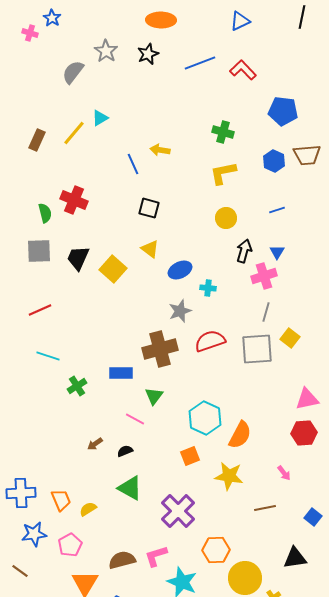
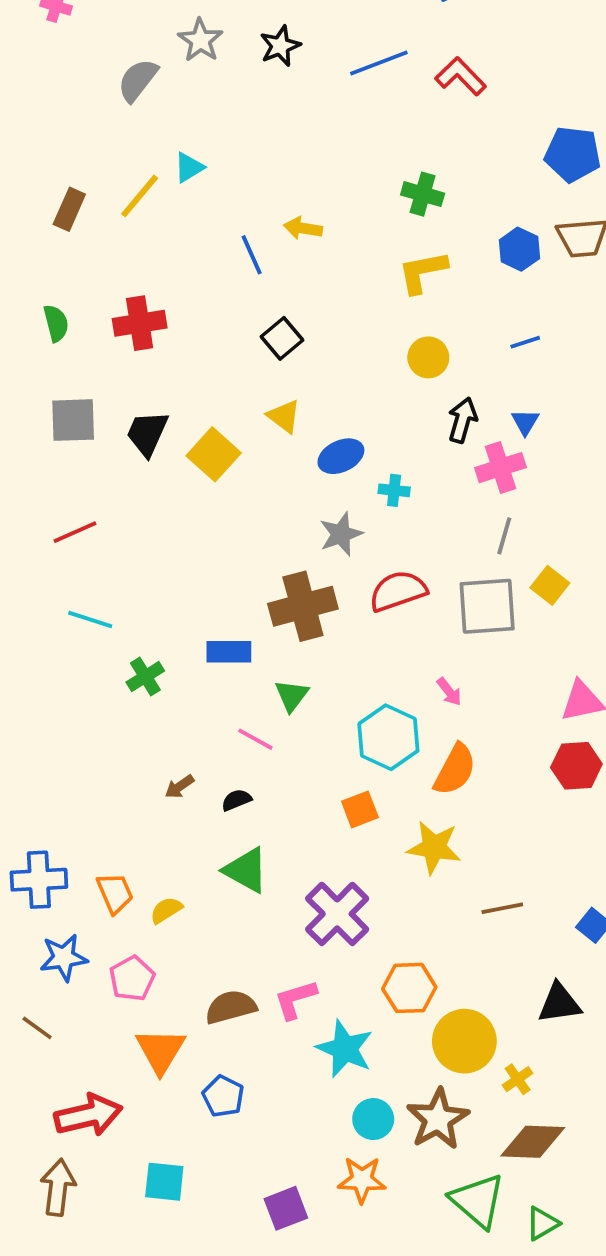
blue pentagon: (283, 111) -> (573, 154), moved
red cross: (74, 200) -> (140, 323), turned -32
black square: (149, 208) -> (282, 338), turned 35
green semicircle: (45, 213) -> (56, 323), moved
pink arrow: (284, 473) -> (449, 692), moved

